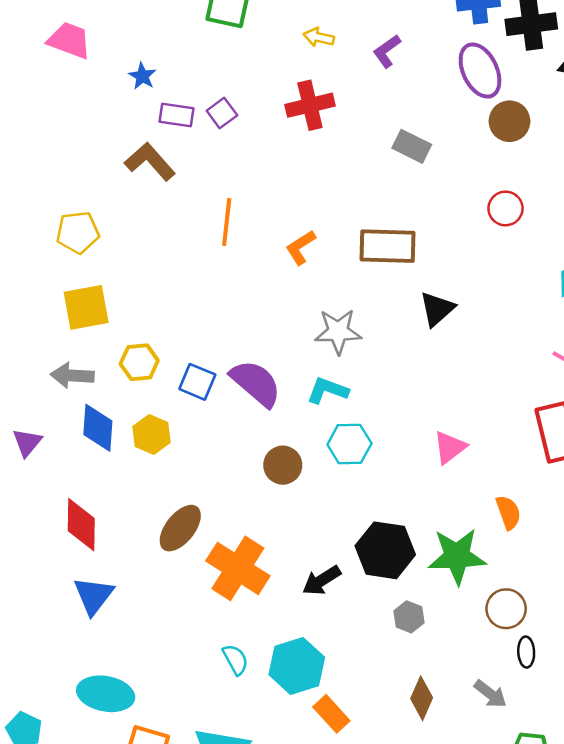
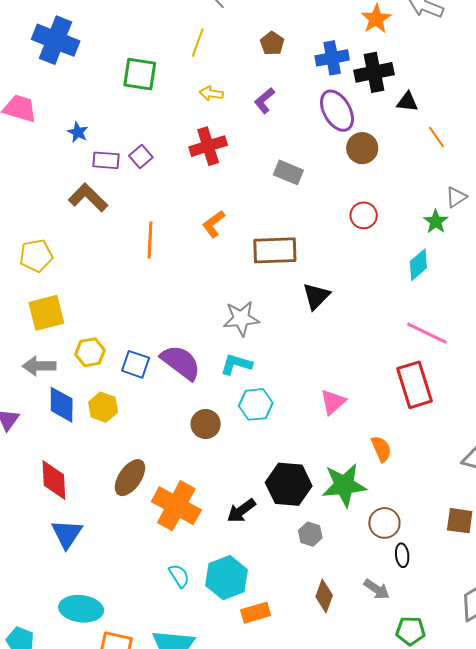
orange L-shape: (301, 247) -> (214, 224), moved
orange rectangle: (331, 714) -> (256, 613), turned -60

